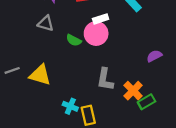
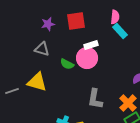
yellow triangle: (40, 75) -> (37, 82), moved
orange cross: (133, 91) -> (128, 103), moved

